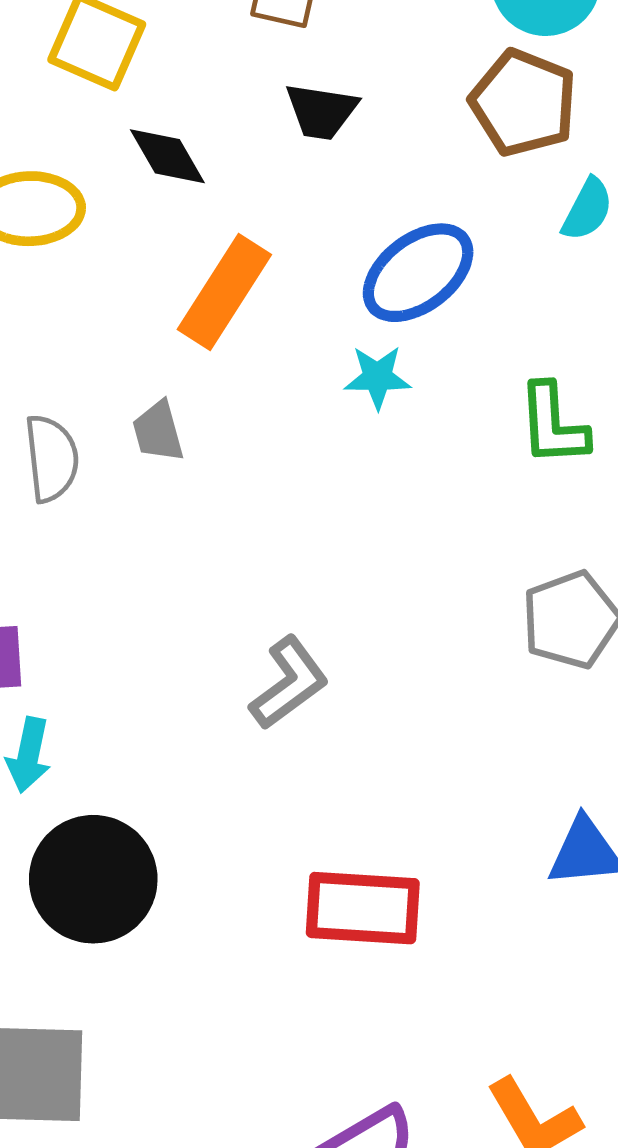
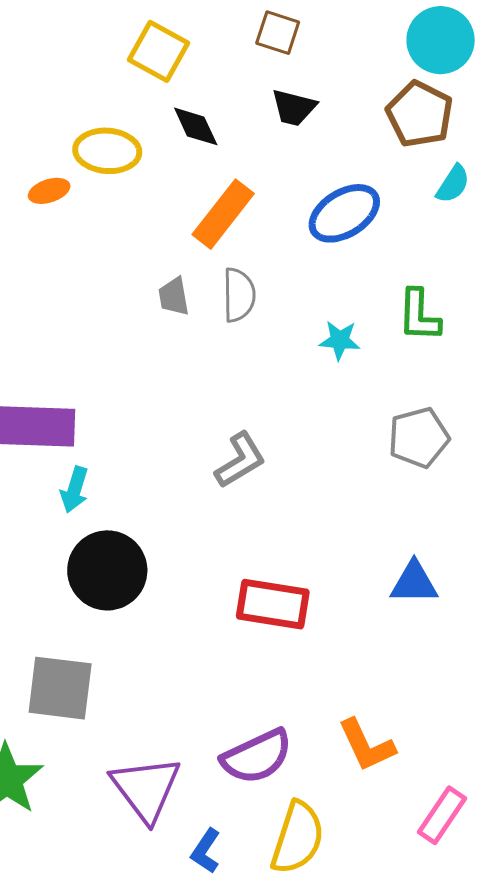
cyan star: (377, 377) -> (340, 340), moved
gray semicircle: (51, 458) -> (239, 295), moved

